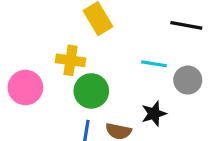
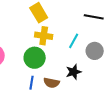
yellow cross: (71, 60) -> (44, 36), moved
cyan line: (154, 64) -> (74, 41), turned -70

